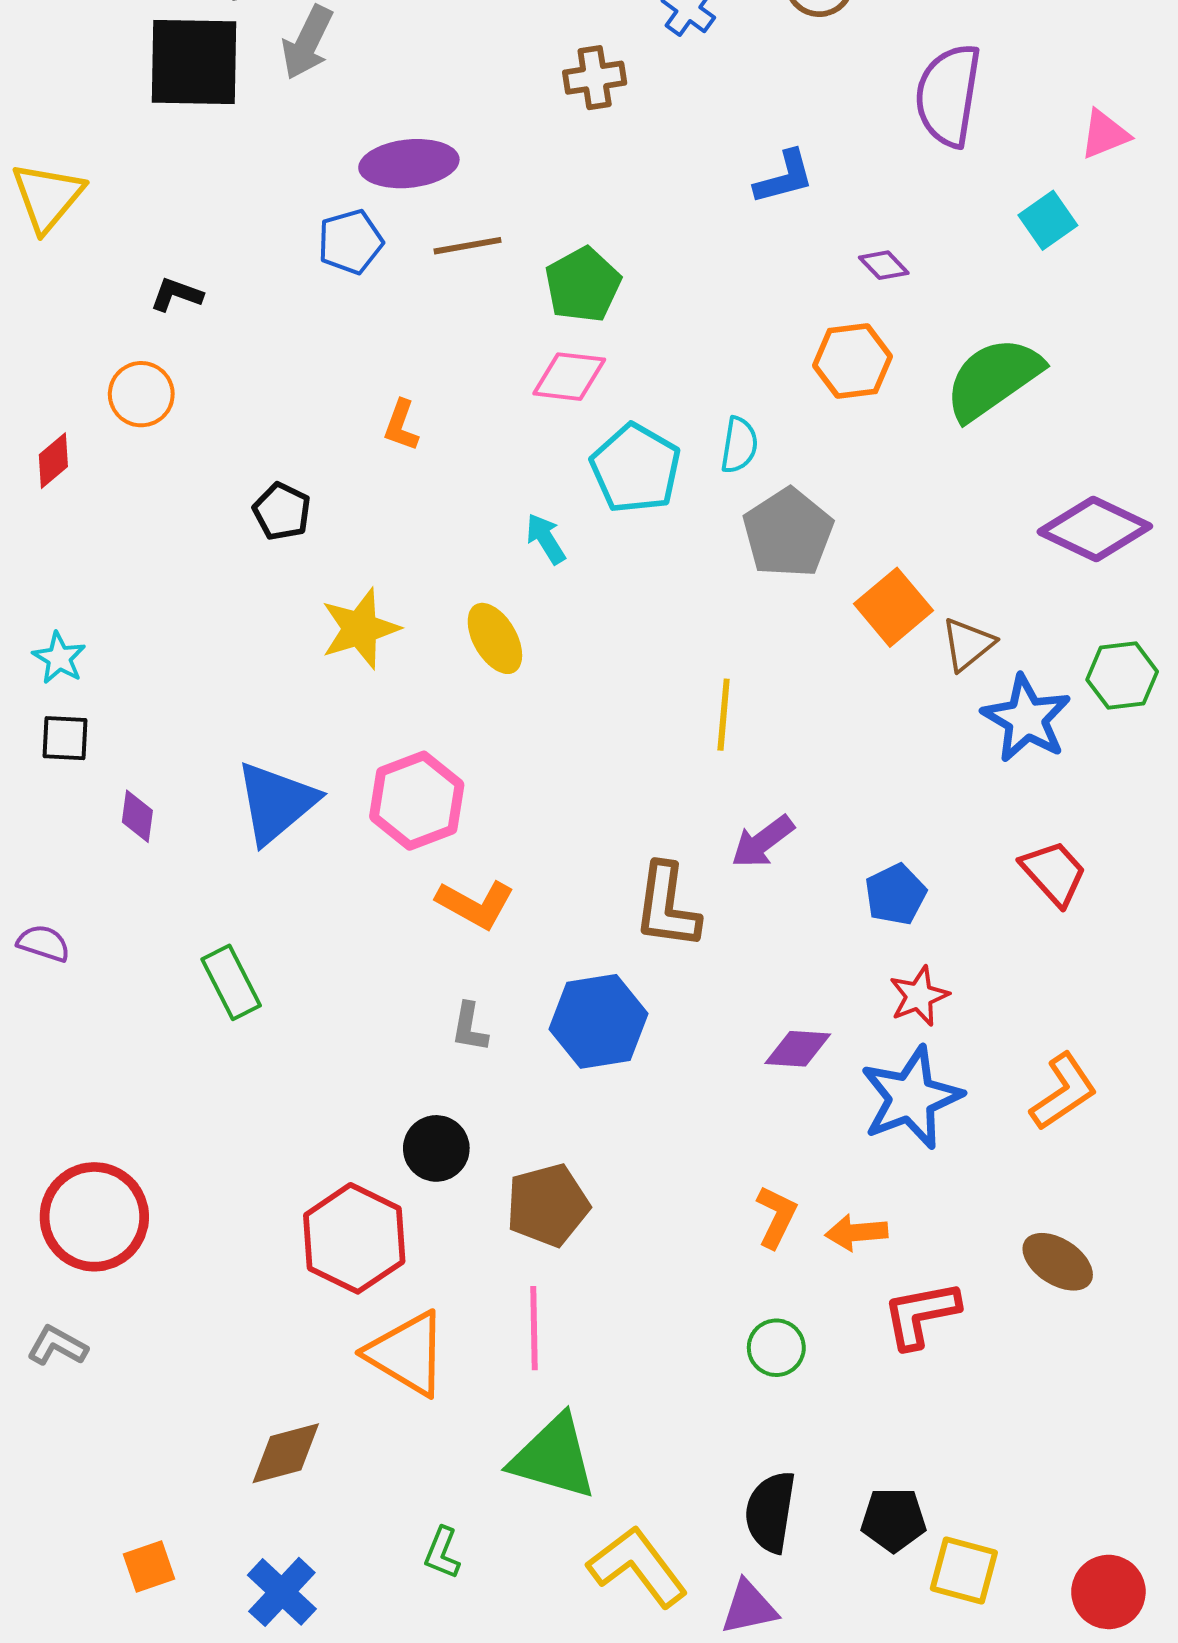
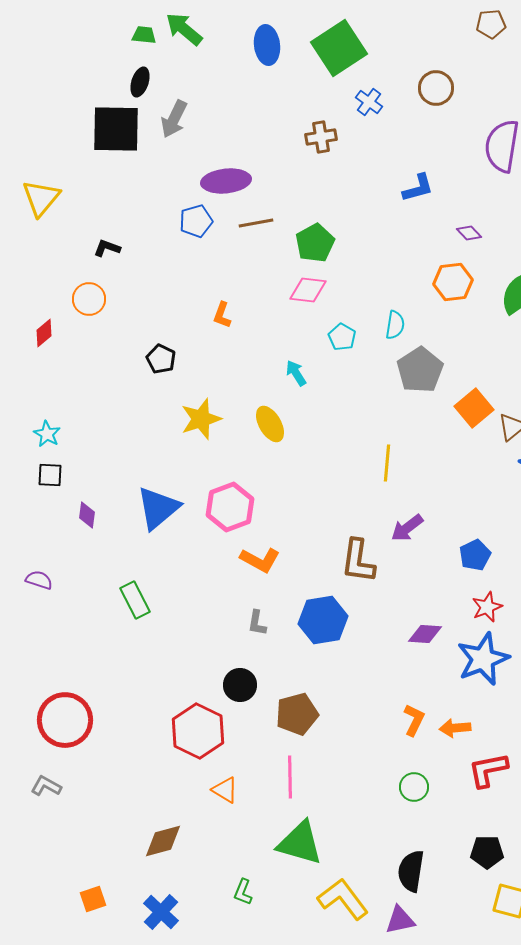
cyan pentagon: (636, 468) -> (342, 337), size x0.6
orange triangle: (407, 1354) -> (225, 790), size x0.6
black pentagon: (894, 1520) -> (487, 852), moved

